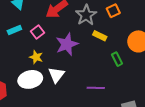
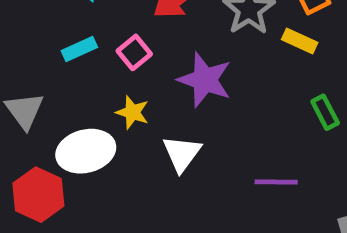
yellow rectangle: (100, 36) -> (300, 41), moved
purple star: (67, 44) -> (205, 80), turned -30
white ellipse: (30, 79) -> (86, 151), moved

